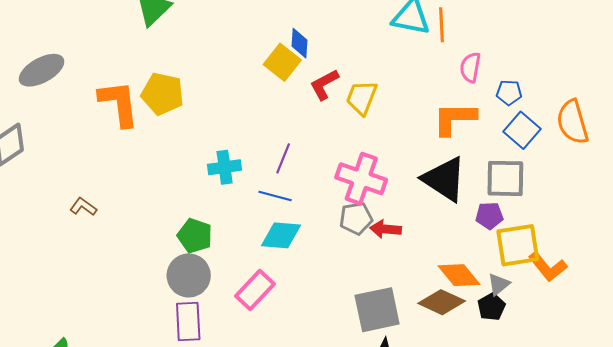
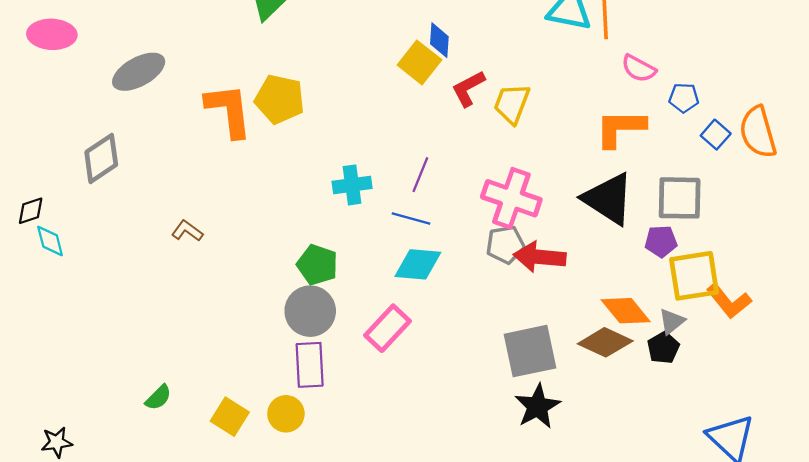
pink semicircle: (470, 67) -> (639, 68), turned -72
blue square: (522, 130) -> (716, 135), moved, size x0.7
red arrow: (385, 229) -> (540, 257), size x1.4

